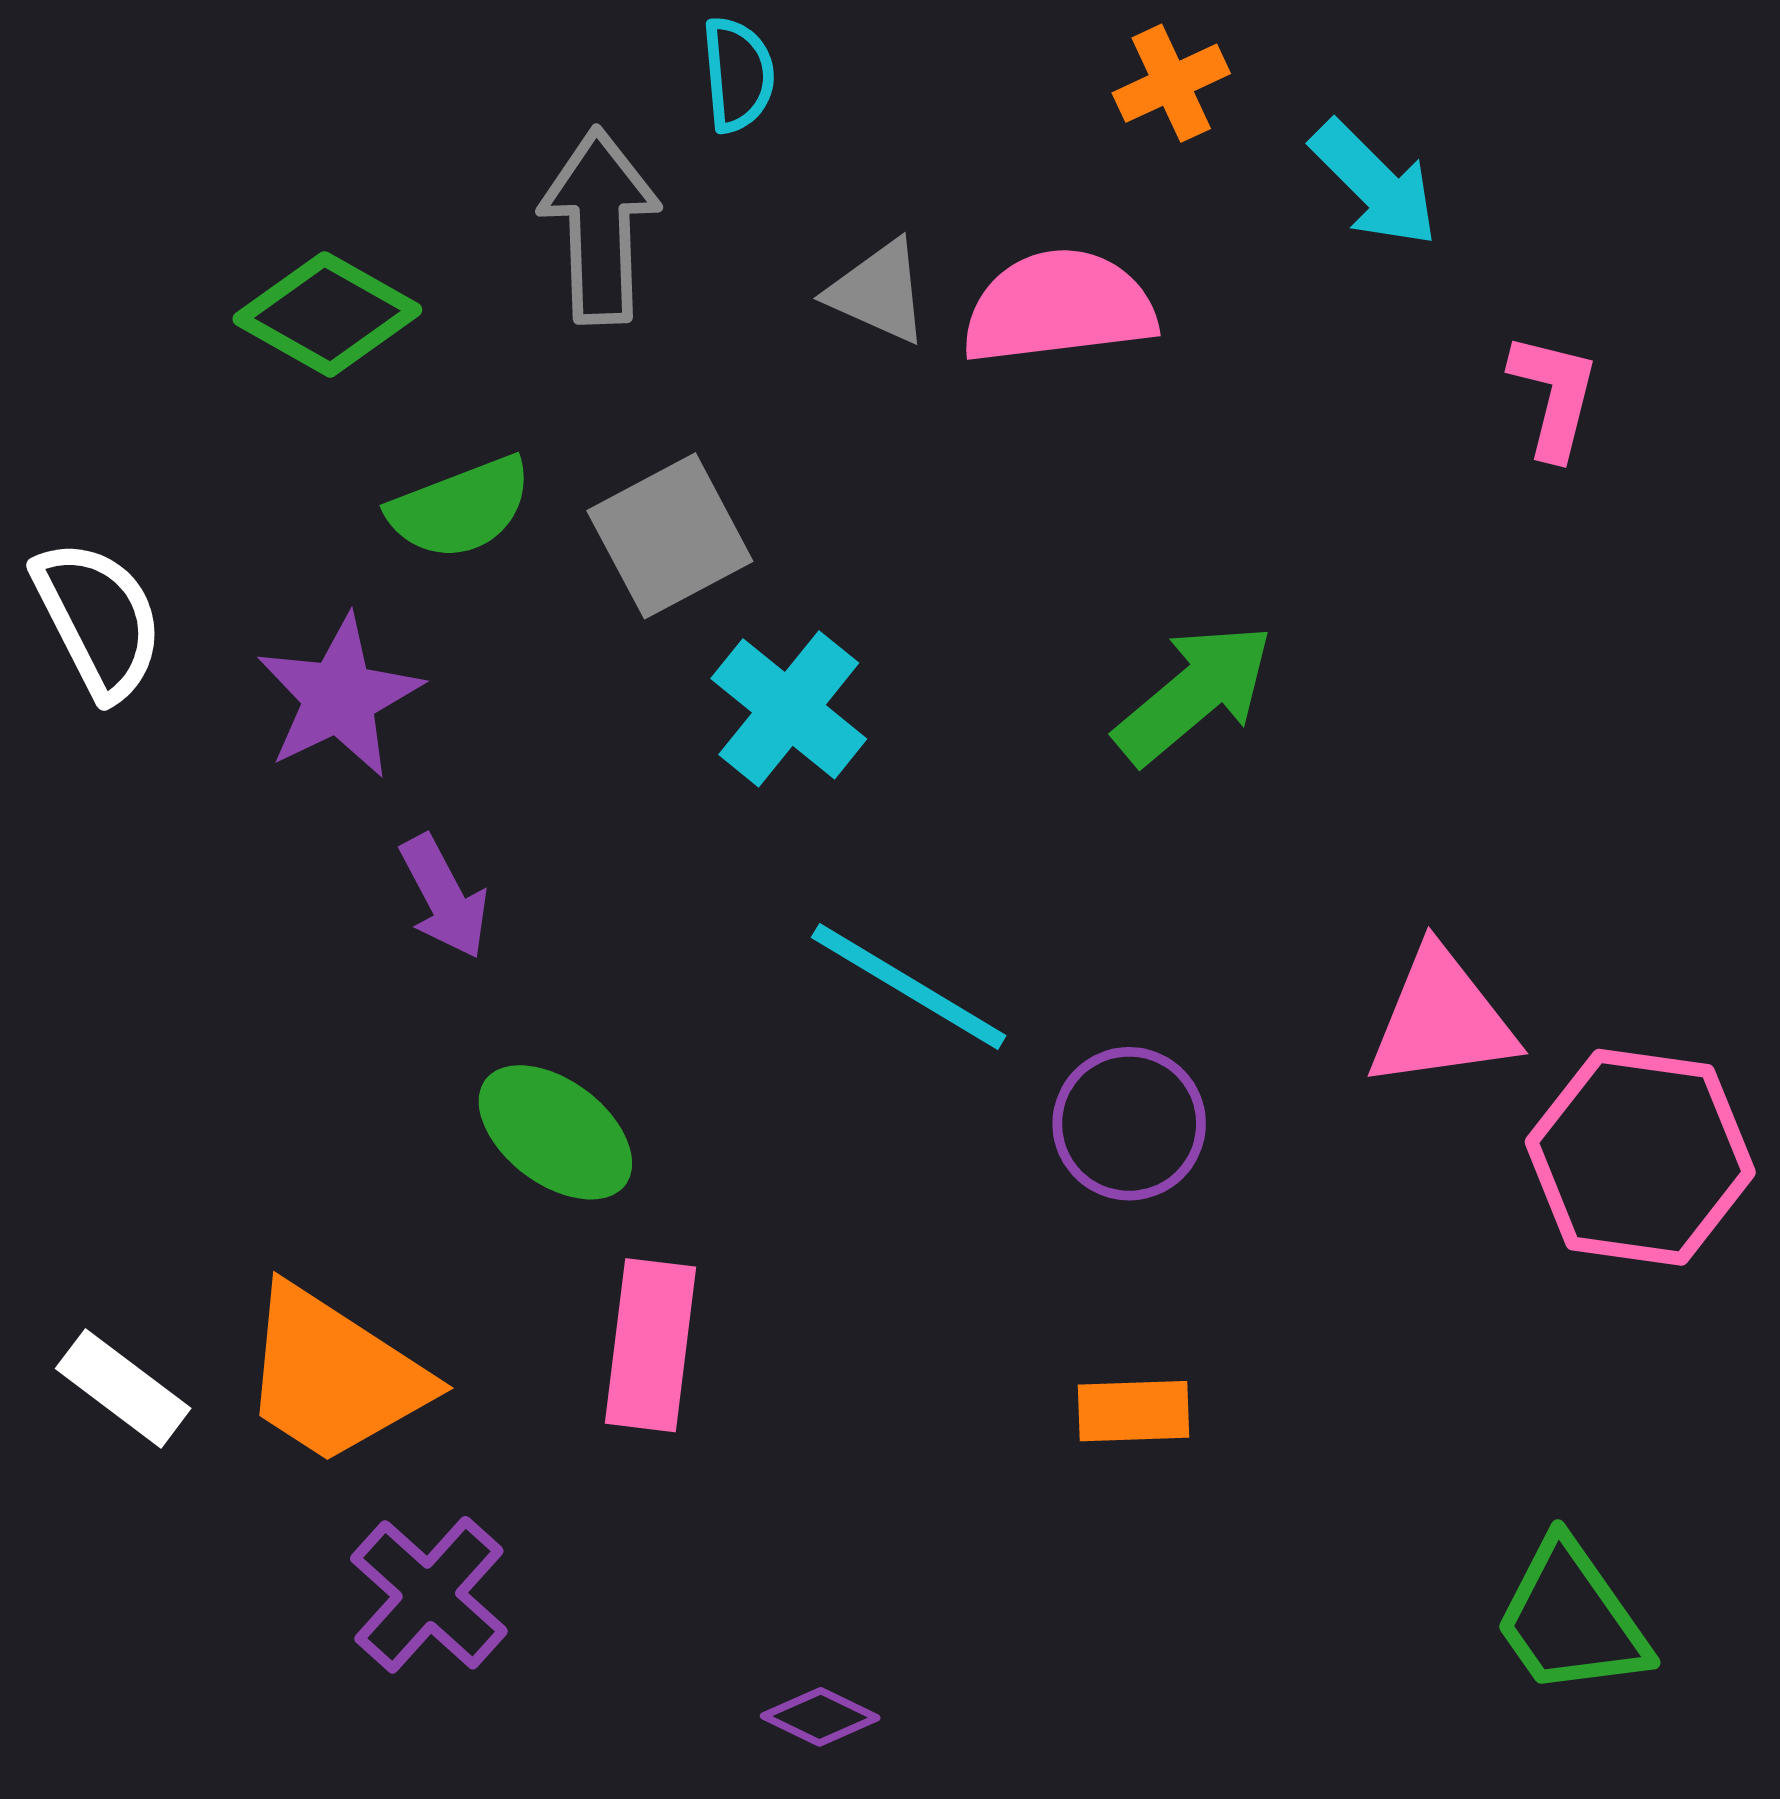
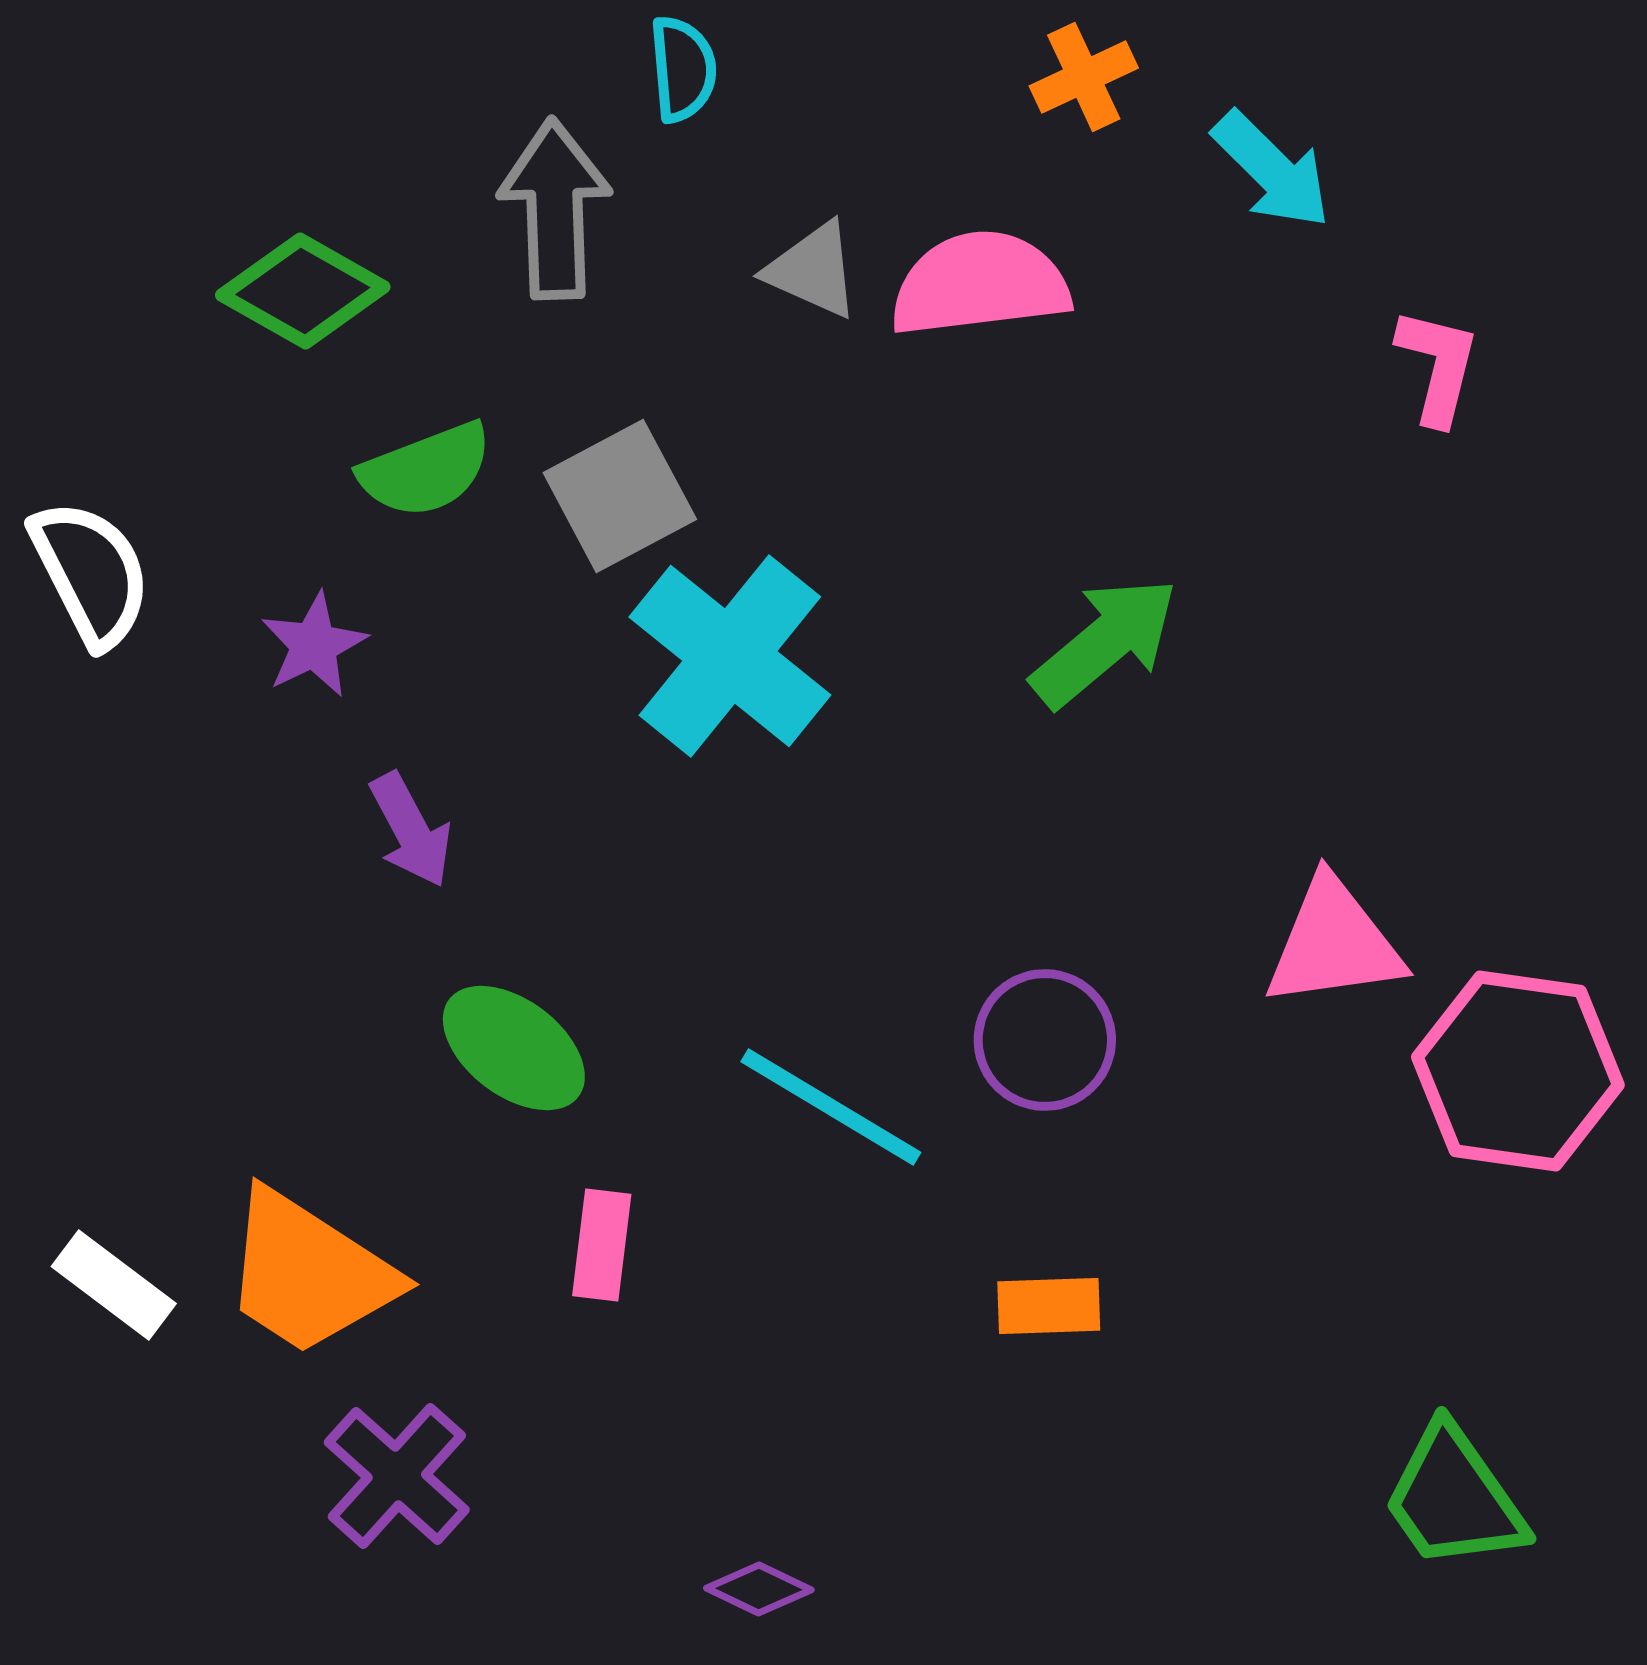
purple star: (339, 697) -> (314, 645), size x0.7
cyan cross: (789, 709) -> (730, 656), size x1.4
cyan line: (909, 986) -> (831, 1107), moved
pink rectangle: (650, 1345) -> (602, 1245), size x0.7

